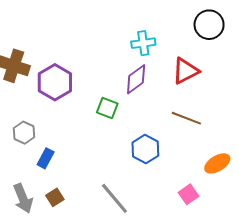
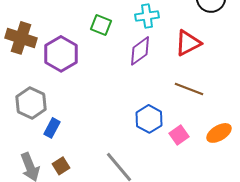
green square: (107, 108) -> (101, 25), moved
gray hexagon: (24, 133) -> (31, 103), size x1.4
pink square: (188, 194) -> (179, 135), moved

